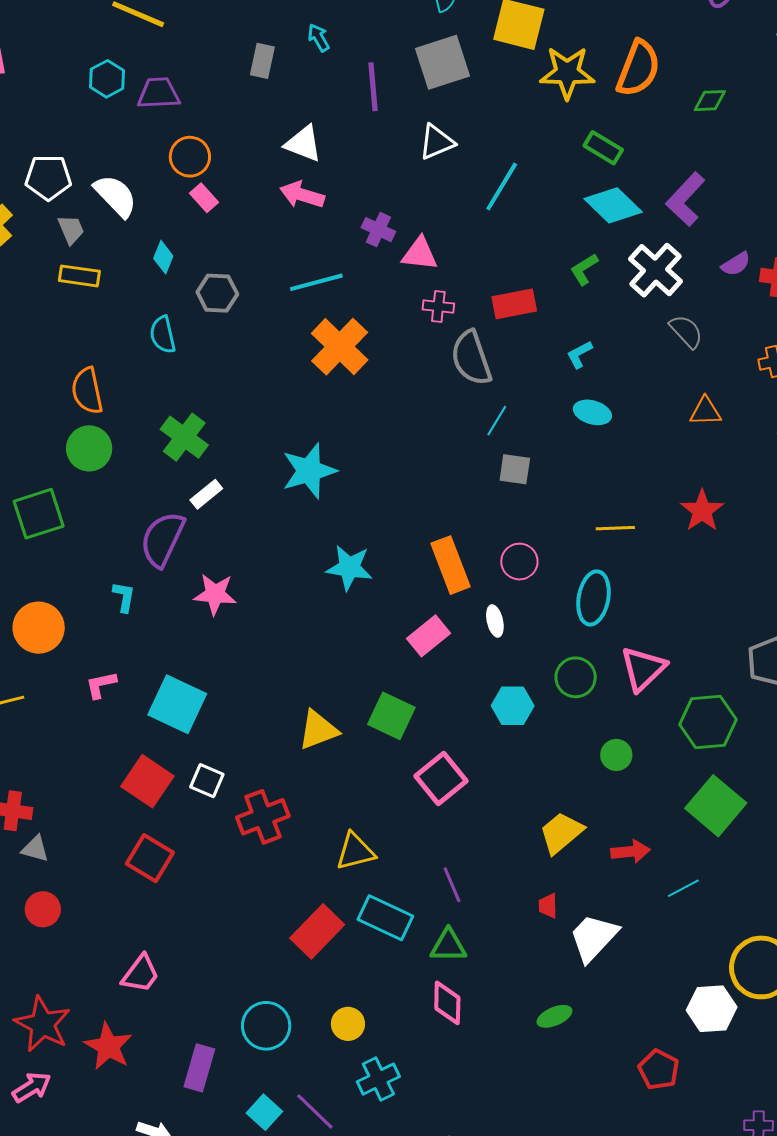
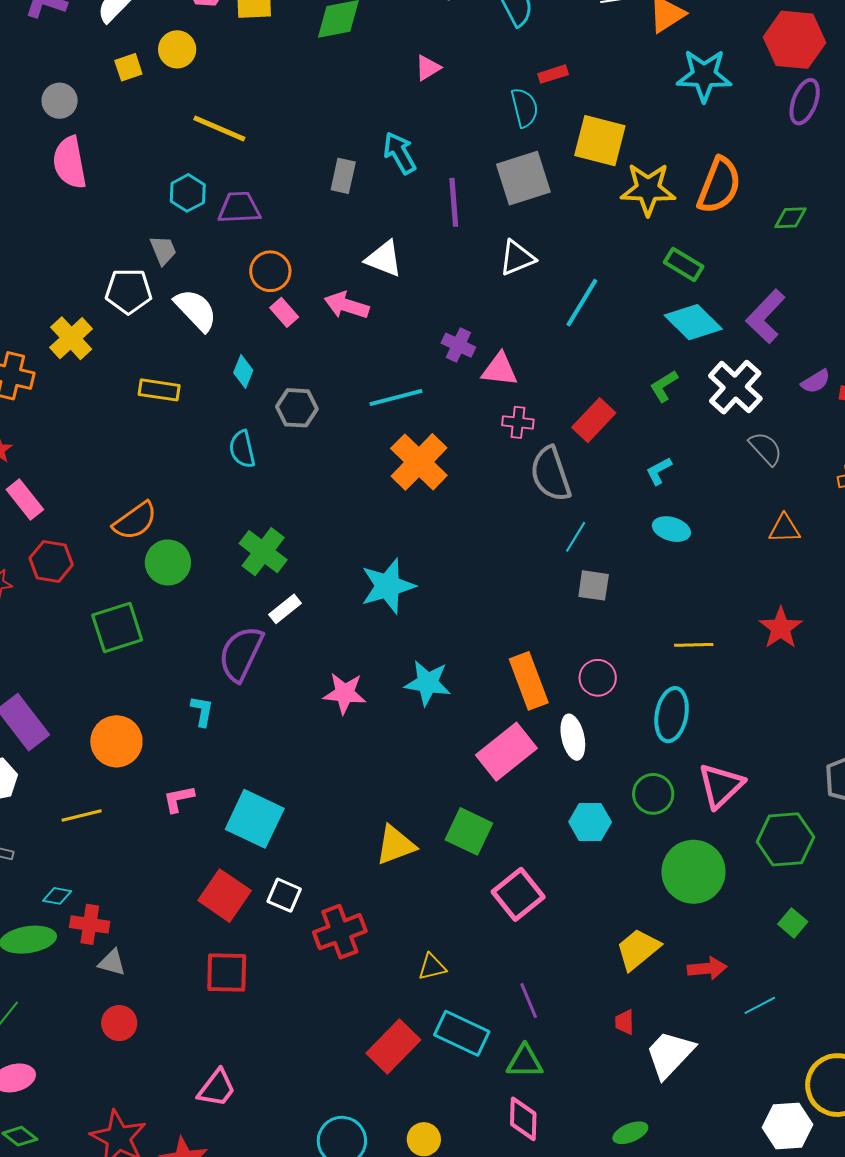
cyan arrow: (319, 38) -> (400, 153), size x1.5
pink arrow: (302, 195) -> (347, 305), moved
gray trapezoid: (71, 230) -> (163, 250), moved
red rectangle: (514, 304) -> (594, 420), turned -36
orange semicircle: (87, 391) -> (135, 521), moved, turned -114
pink star: (215, 594) -> (345, 693), moved
white ellipse: (495, 621) -> (573, 737), size x1.4
pink rectangle: (429, 636) -> (506, 752), size x1.4
green circle: (616, 755) -> (693, 872), size x2.0
green square: (716, 806) -> (793, 923), size x0.5
yellow triangle: (355, 851) -> (432, 967), size x0.7
red square: (150, 858) -> (227, 972), turned -30

